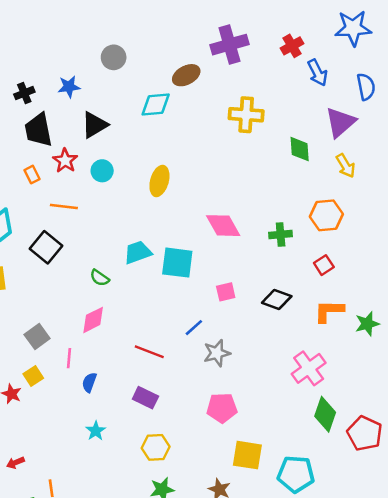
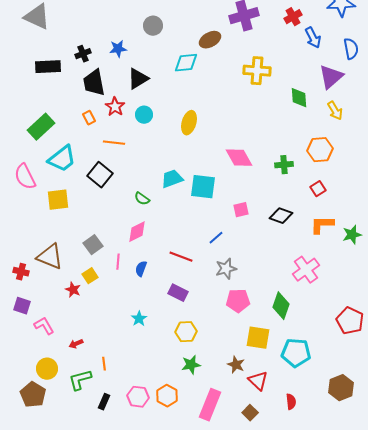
gray star: (217, 353) -> (226, 269), moved
blue semicircle: (89, 382) -> (141, 269), moved
green diamond: (325, 414) -> (281, 306), moved

